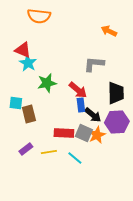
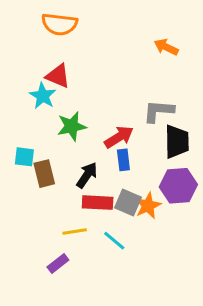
red triangle: (23, 50) -> (58, 76), moved
gray L-shape: (94, 64) -> (159, 111), moved
red arrow: (78, 90) -> (119, 137), turned -72
black arrow: (93, 115) -> (87, 175), moved, turned -96
purple rectangle: (26, 149) -> (58, 264), moved

